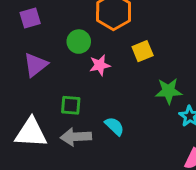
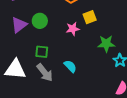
green circle: (79, 42) -> (40, 21), moved
pink star: (100, 65) -> (73, 29), moved
gray arrow: (76, 137) -> (45, 73), turned -126

